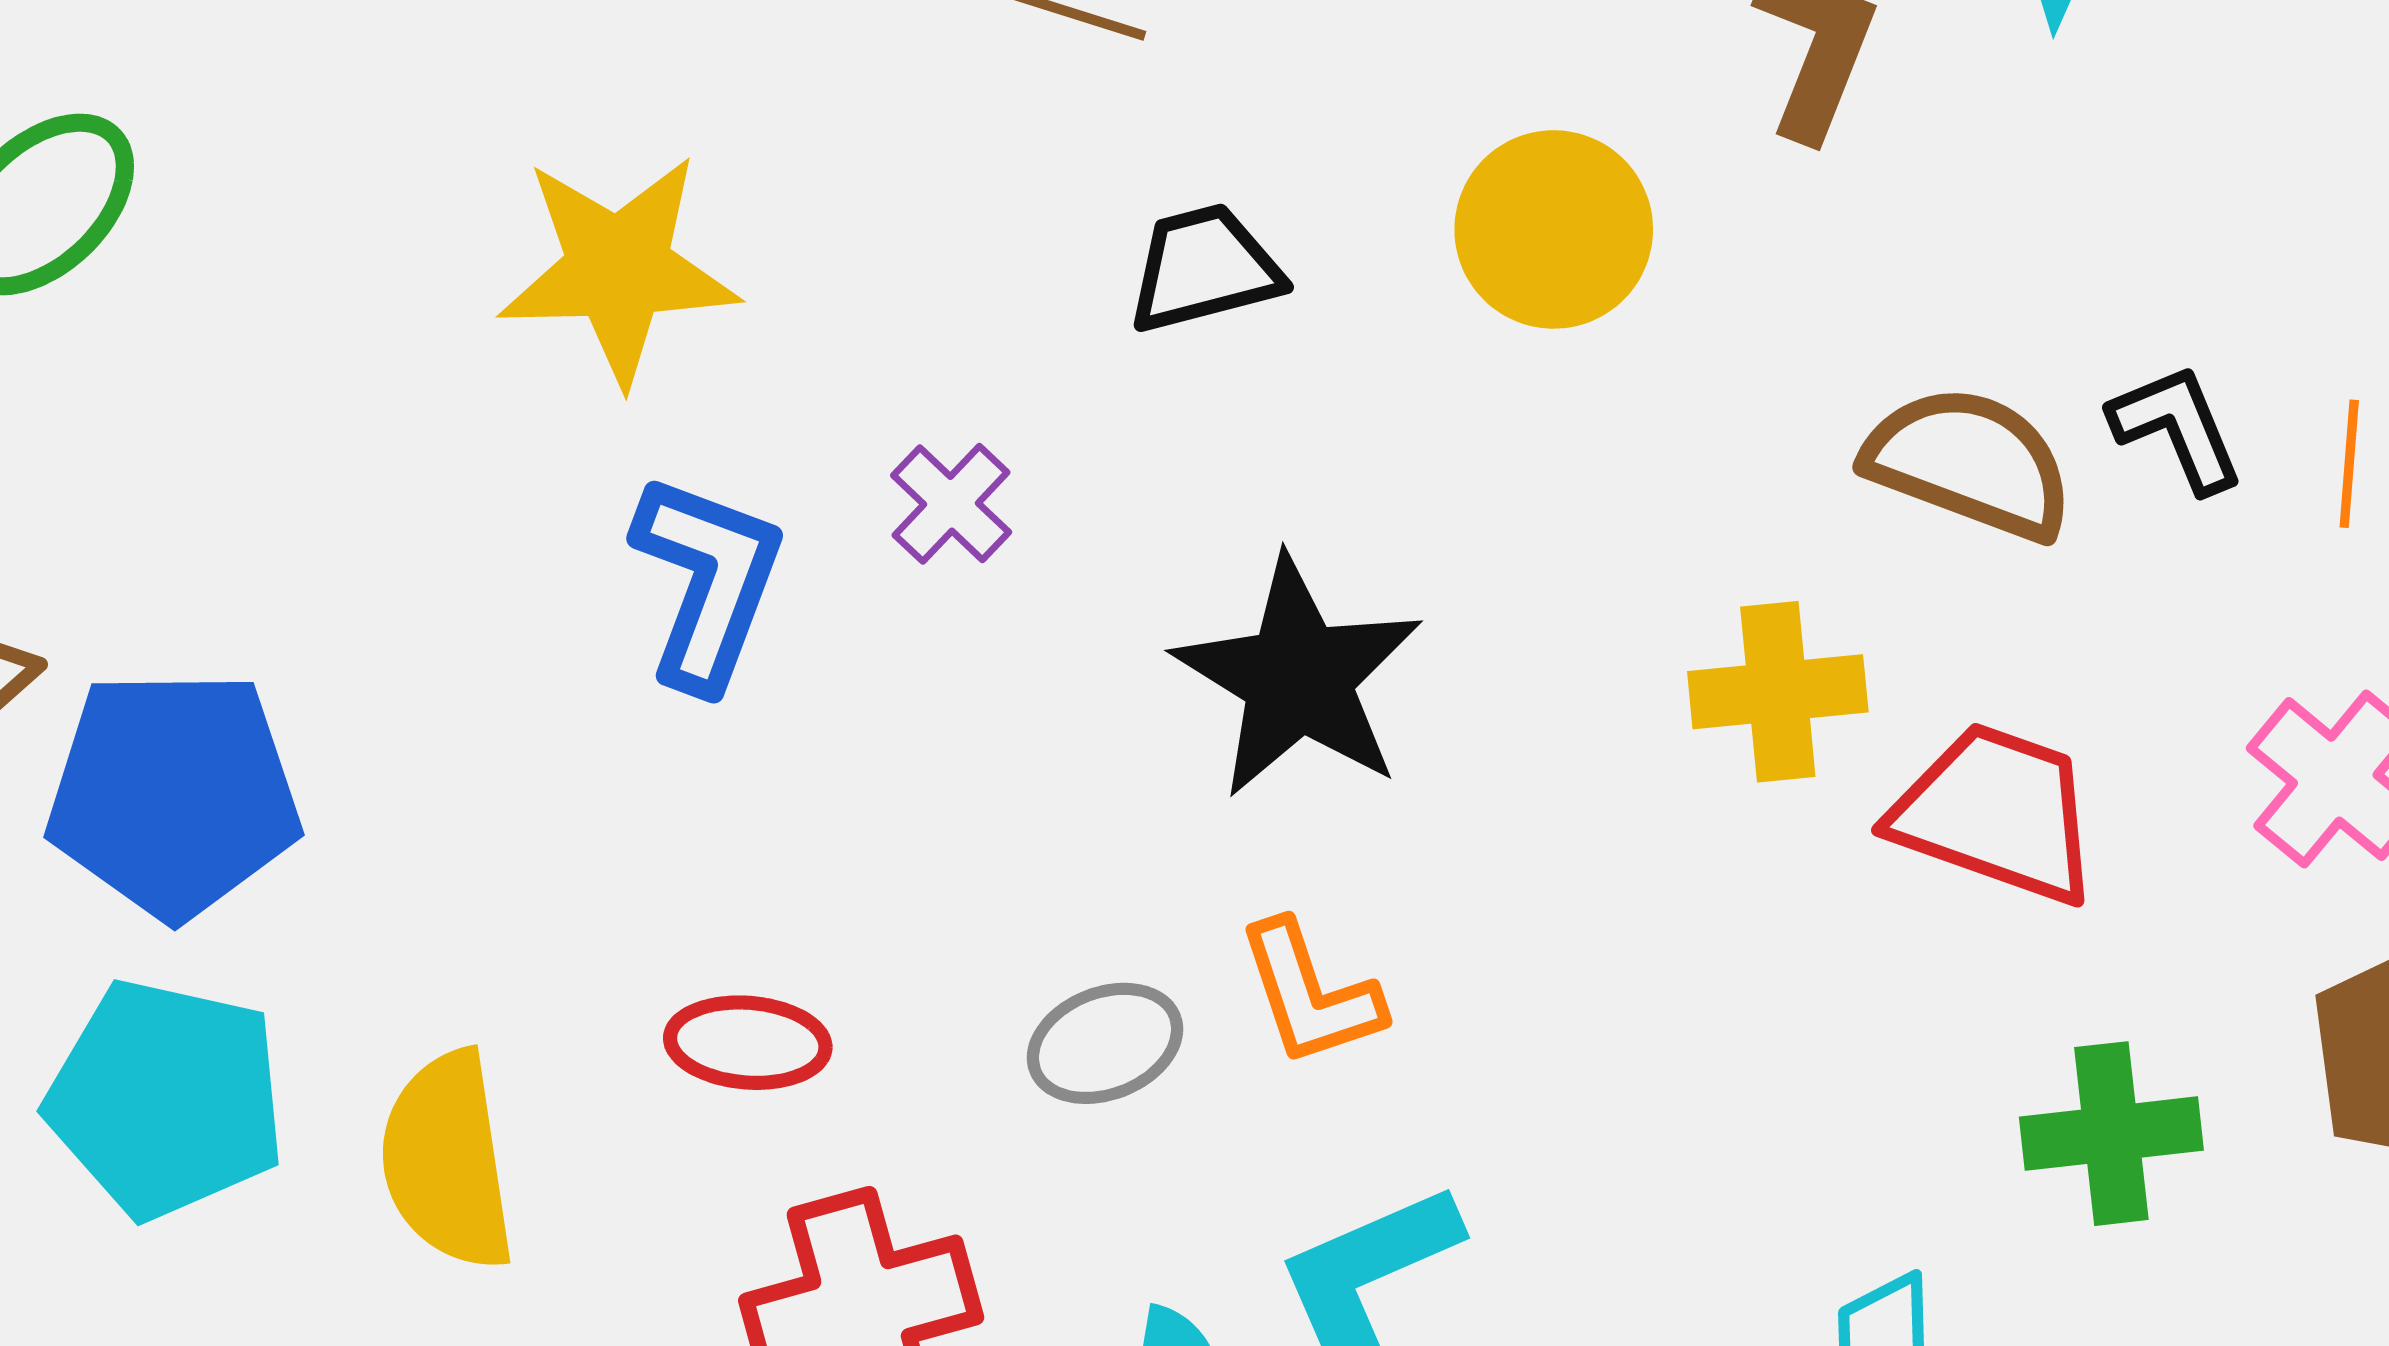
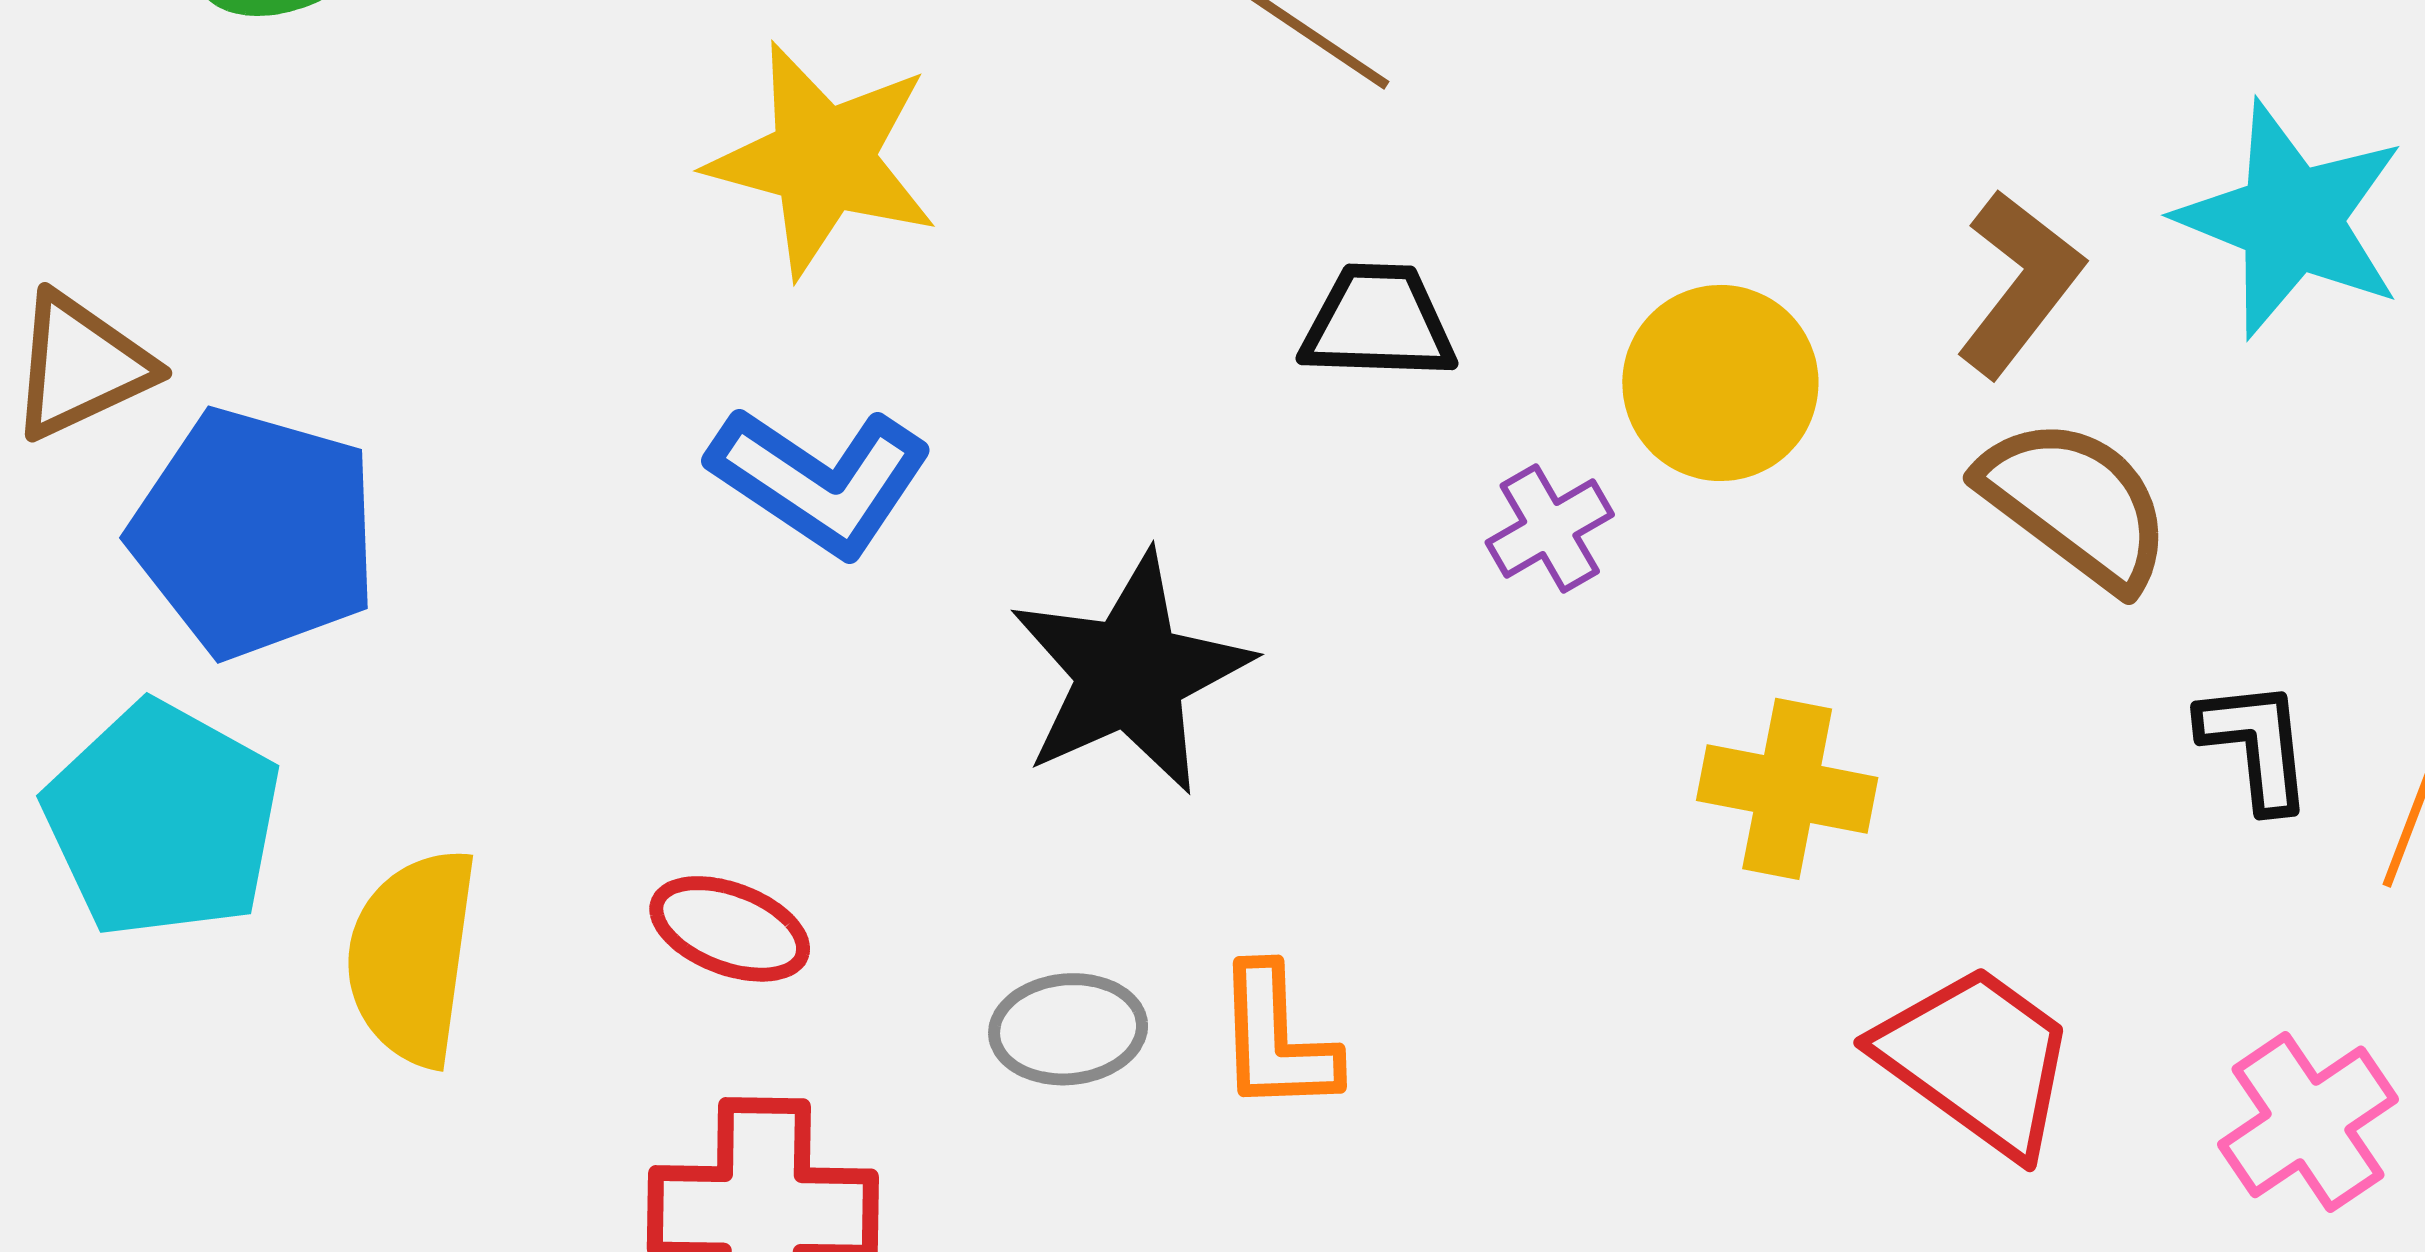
brown semicircle: (1969, 463) -> (2076, 504), moved
purple cross: (951, 504) -> (1550, 529), moved
blue L-shape: (708, 581) -> (820, 481), turned 87
black star: (1298, 678) -> (1130, 673), moved
yellow cross: (1778, 692) -> (1787, 789), moved

